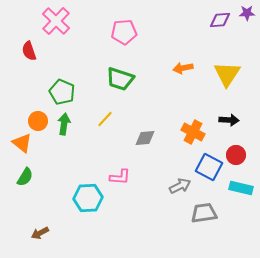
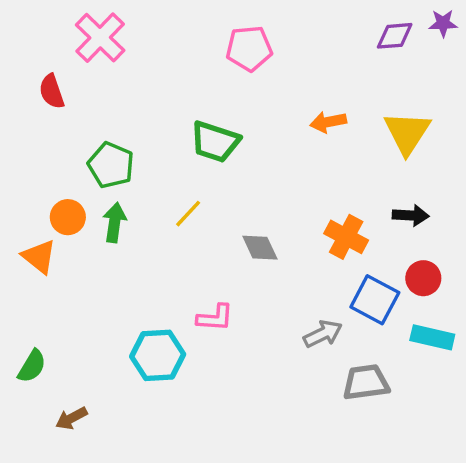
pink pentagon: (124, 32) -> (249, 48), moved
gray diamond: (145, 138) -> (260, 248), turned 70
green semicircle: (25, 177) -> (32, 366), moved

